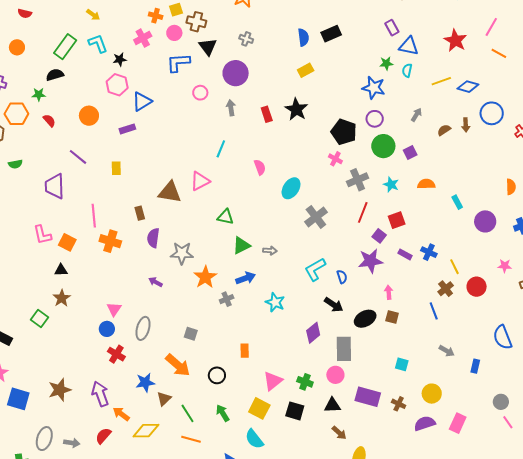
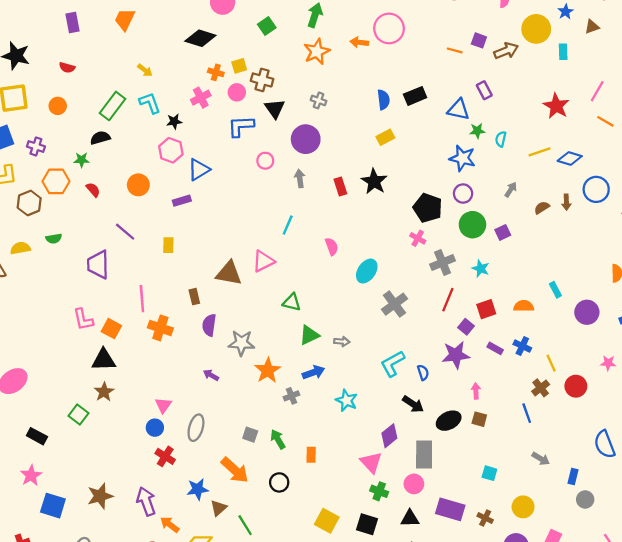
blue triangle: (409, 46) -> (458, 109), moved
orange semicircle: (426, 184) -> (524, 306), moved
black triangle: (61, 270) -> (104, 360), size x1.6
pink triangle: (273, 381) -> (371, 462), moved, turned -35
gray circle: (501, 402) -> (585, 499), moved
green arrow: (223, 413) -> (278, 439), moved

